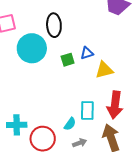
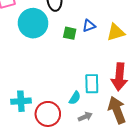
green square: (68, 60) -> (70, 33), turned 32
yellow triangle: (104, 70) -> (116, 32), moved

